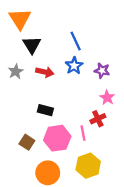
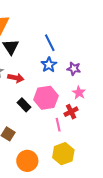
red arrow: (45, 72) -> (16, 78), moved
black rectangle: (45, 110) -> (24, 105), turned 32
pink hexagon: (57, 138) -> (46, 98), moved

